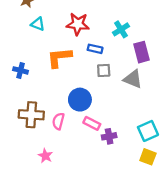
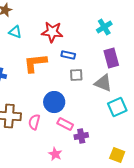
cyan cross: (121, 29) -> (104, 27), moved
cyan square: (148, 131) -> (117, 107), moved
pink star: (45, 156) -> (55, 154), moved

